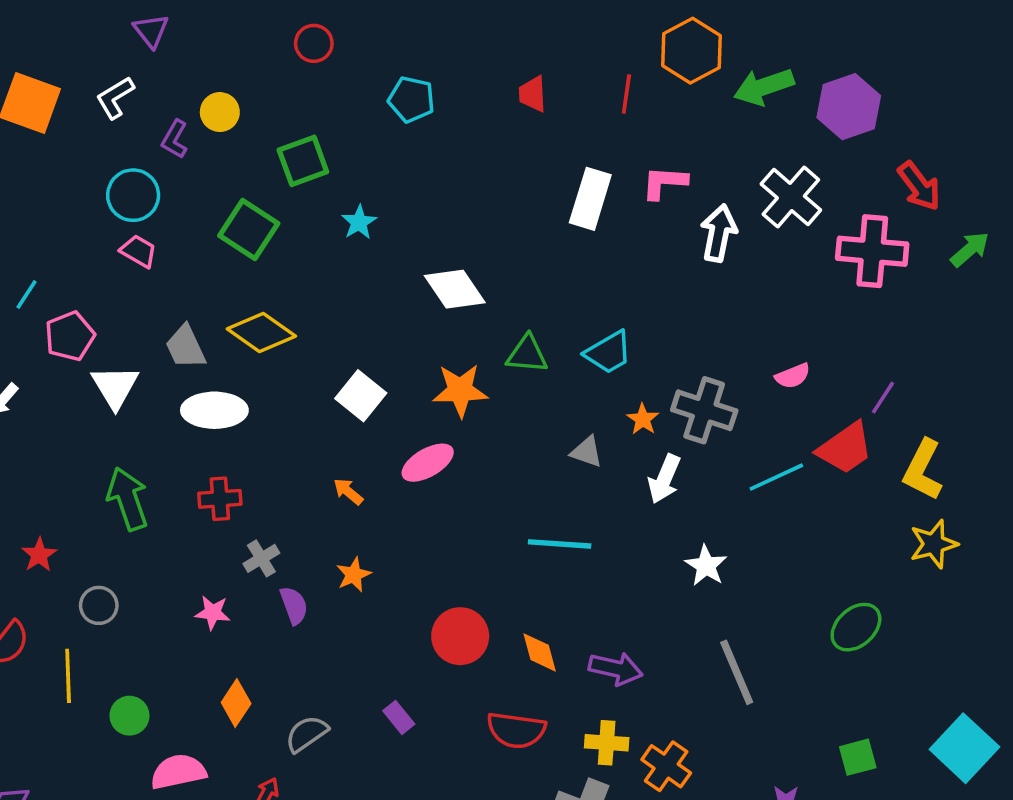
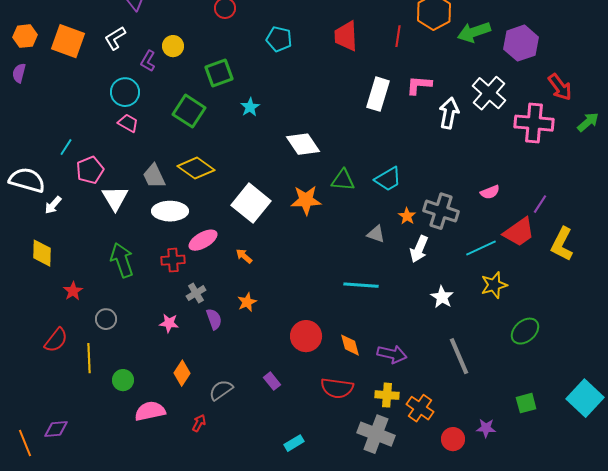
red trapezoid: (532, 94) -> (346, 36), size x1.5
white square: (361, 396) -> (251, 203), size x1.4
pink ellipse: (428, 463) -> (203, 240), moved
yellow star: (934, 544) -> (494, 285), moved

